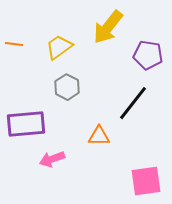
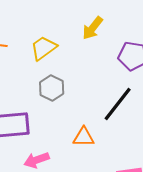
yellow arrow: (108, 27) -> (93, 28), size x0.7

